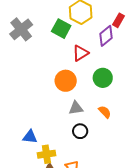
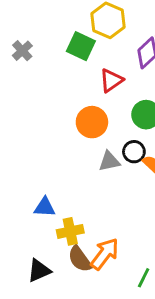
gray cross: (21, 29) -> (22, 51), size x0.6
black circle: (80, 131) -> (134, 152), moved

